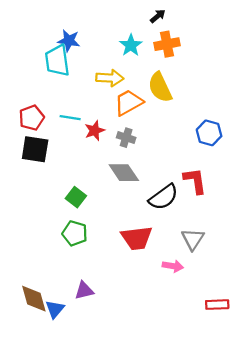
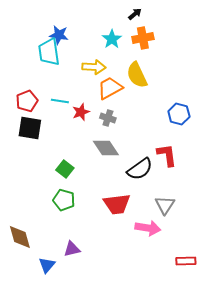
pink arrow: (173, 266) -> (148, 228), size x1.4
brown diamond: (34, 299) -> (20, 237), moved

